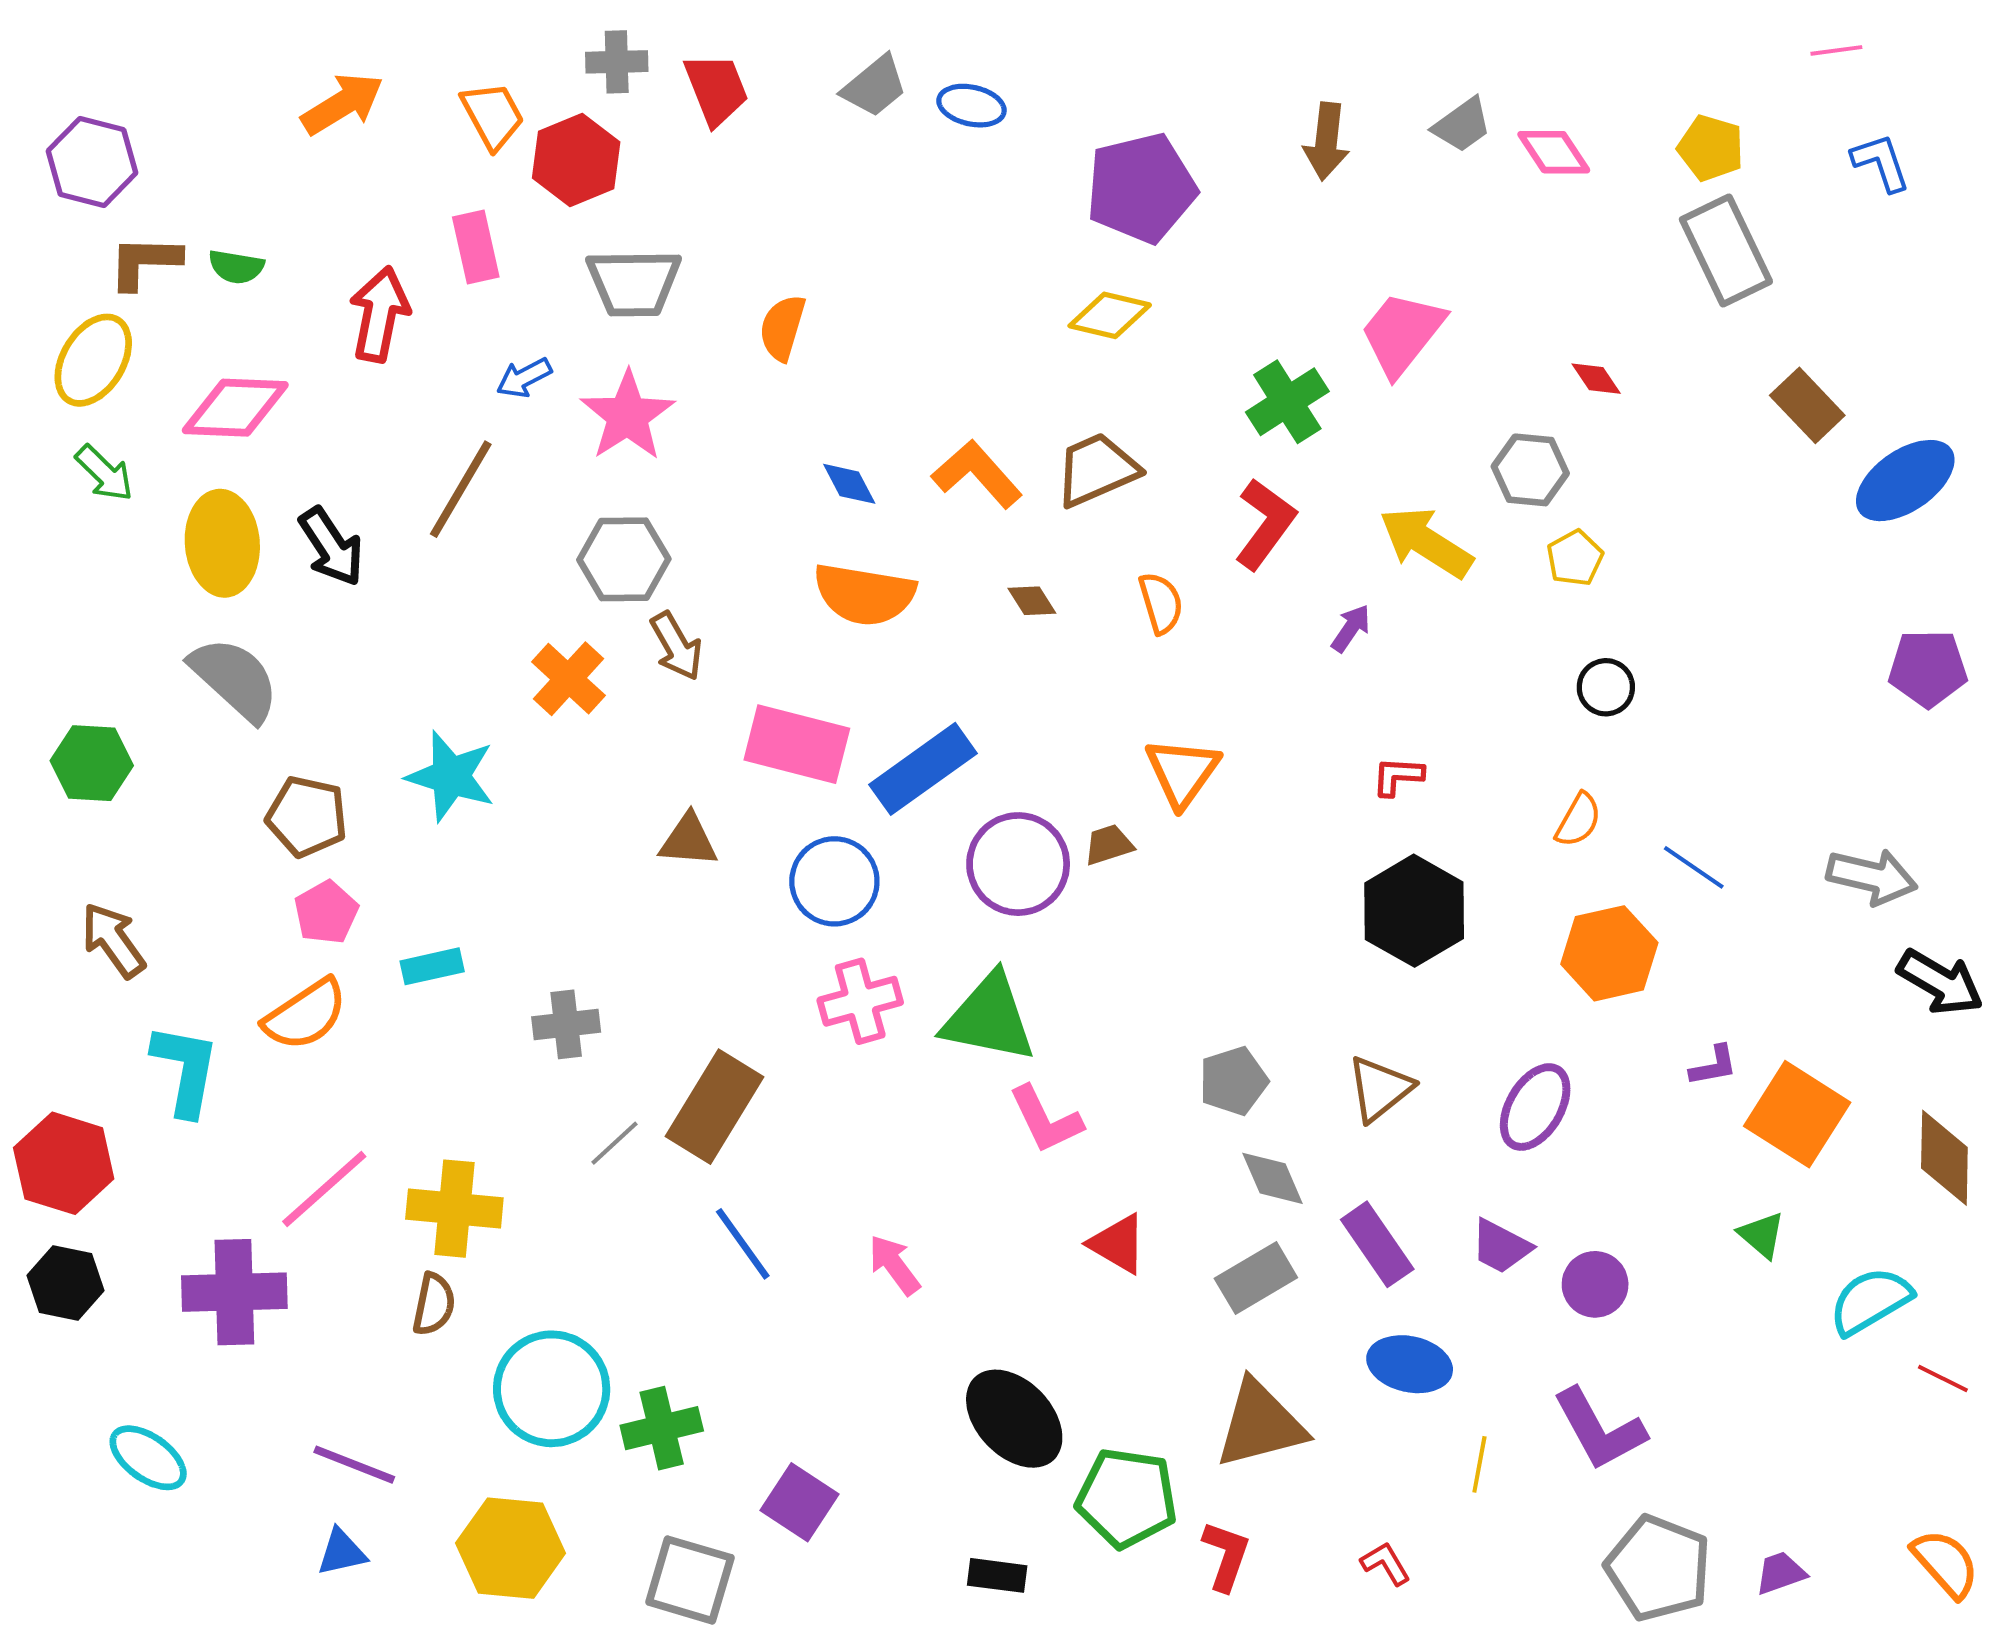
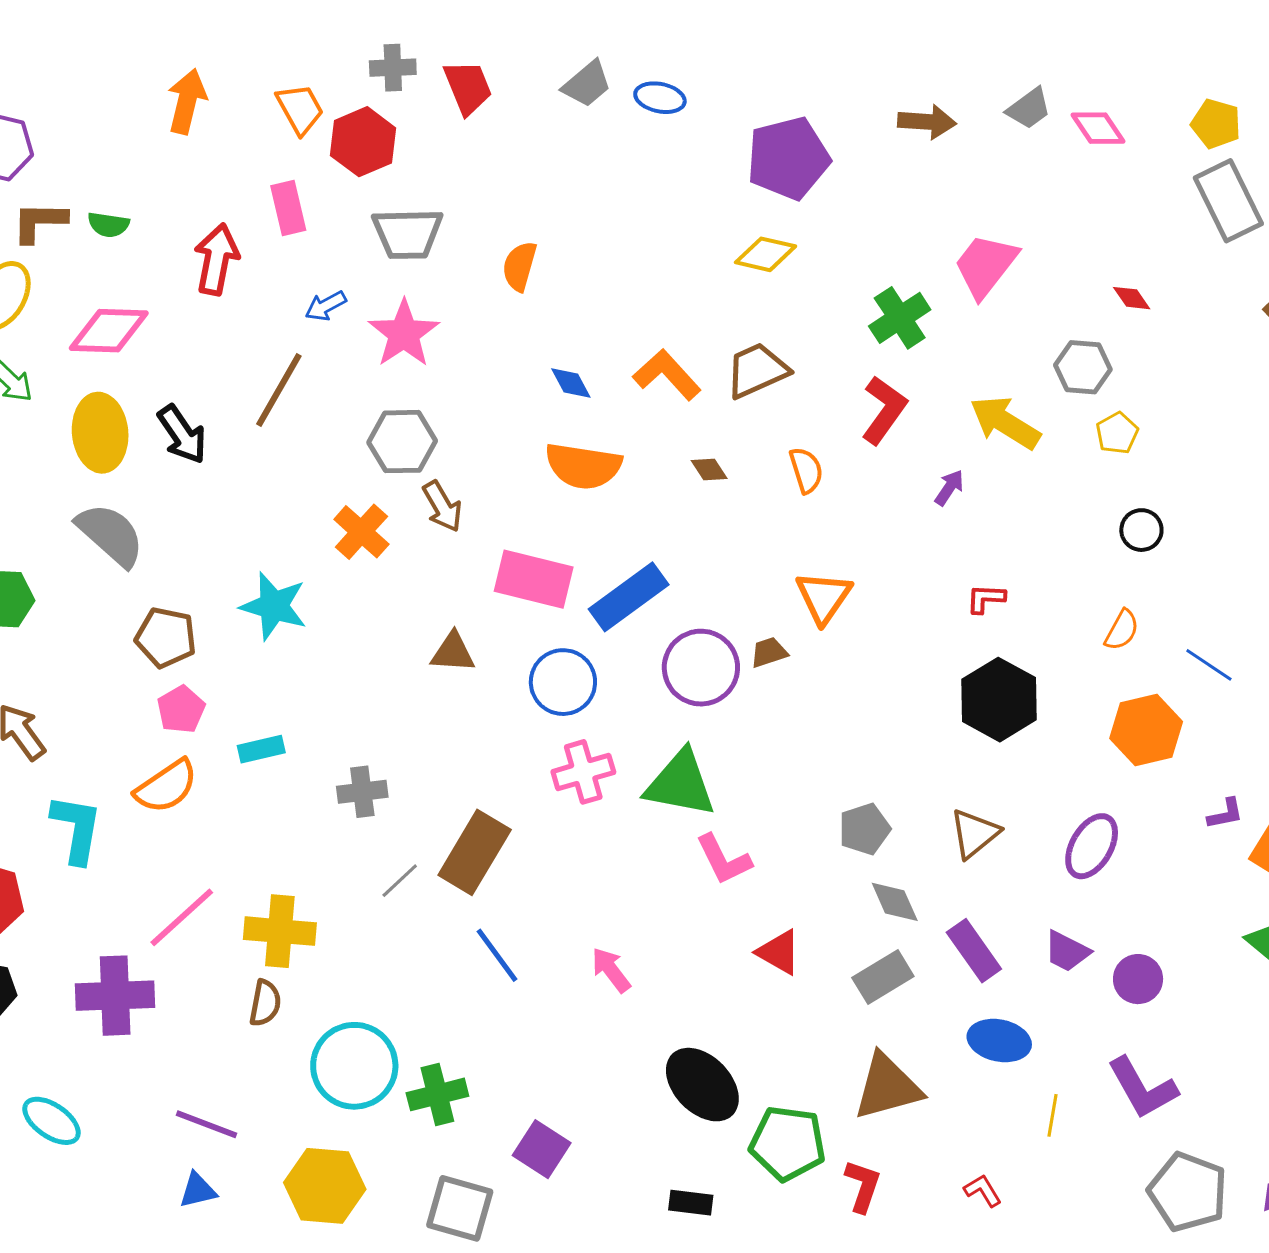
orange arrow: (342, 104) -> (187, 101), turned -44
brown arrow: (1326, 141) -> (927, 122), turned -92

